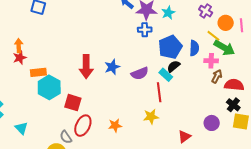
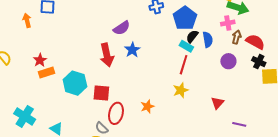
orange arrow: (19, 46) -> (27, 20), moved
blue semicircle: (194, 48) -> (208, 40), moved
orange rectangle: (38, 72) -> (46, 72), moved
purple semicircle: (140, 73) -> (122, 28), moved
red semicircle: (234, 85) -> (255, 42), turned 36
red line: (159, 92) -> (184, 65), turned 36
purple circle: (212, 123) -> (228, 61), moved

